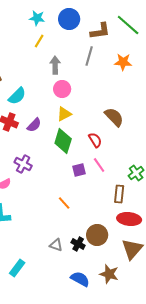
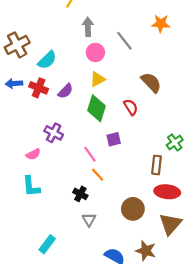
gray line: (89, 56) -> (124, 41), moved, turned -54
pink line: (99, 165) -> (90, 154), moved
black cross: (78, 244) -> (80, 194), moved
gray triangle: (56, 245) -> (89, 220), turned 40

